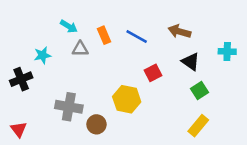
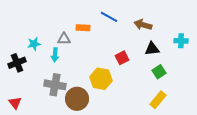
cyan arrow: (69, 26) -> (55, 55), moved, turned 64
orange rectangle: (104, 35) -> (83, 28), turned -64
blue line: (137, 36) -> (109, 17), moved
black triangle: (191, 62) -> (152, 49), turned -42
brown circle: (96, 124) -> (77, 99), size x1.5

